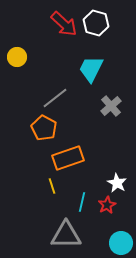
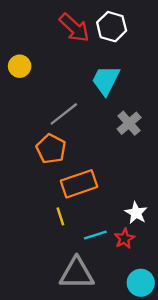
cyan line: (82, 202) -> (95, 235), turned 60

